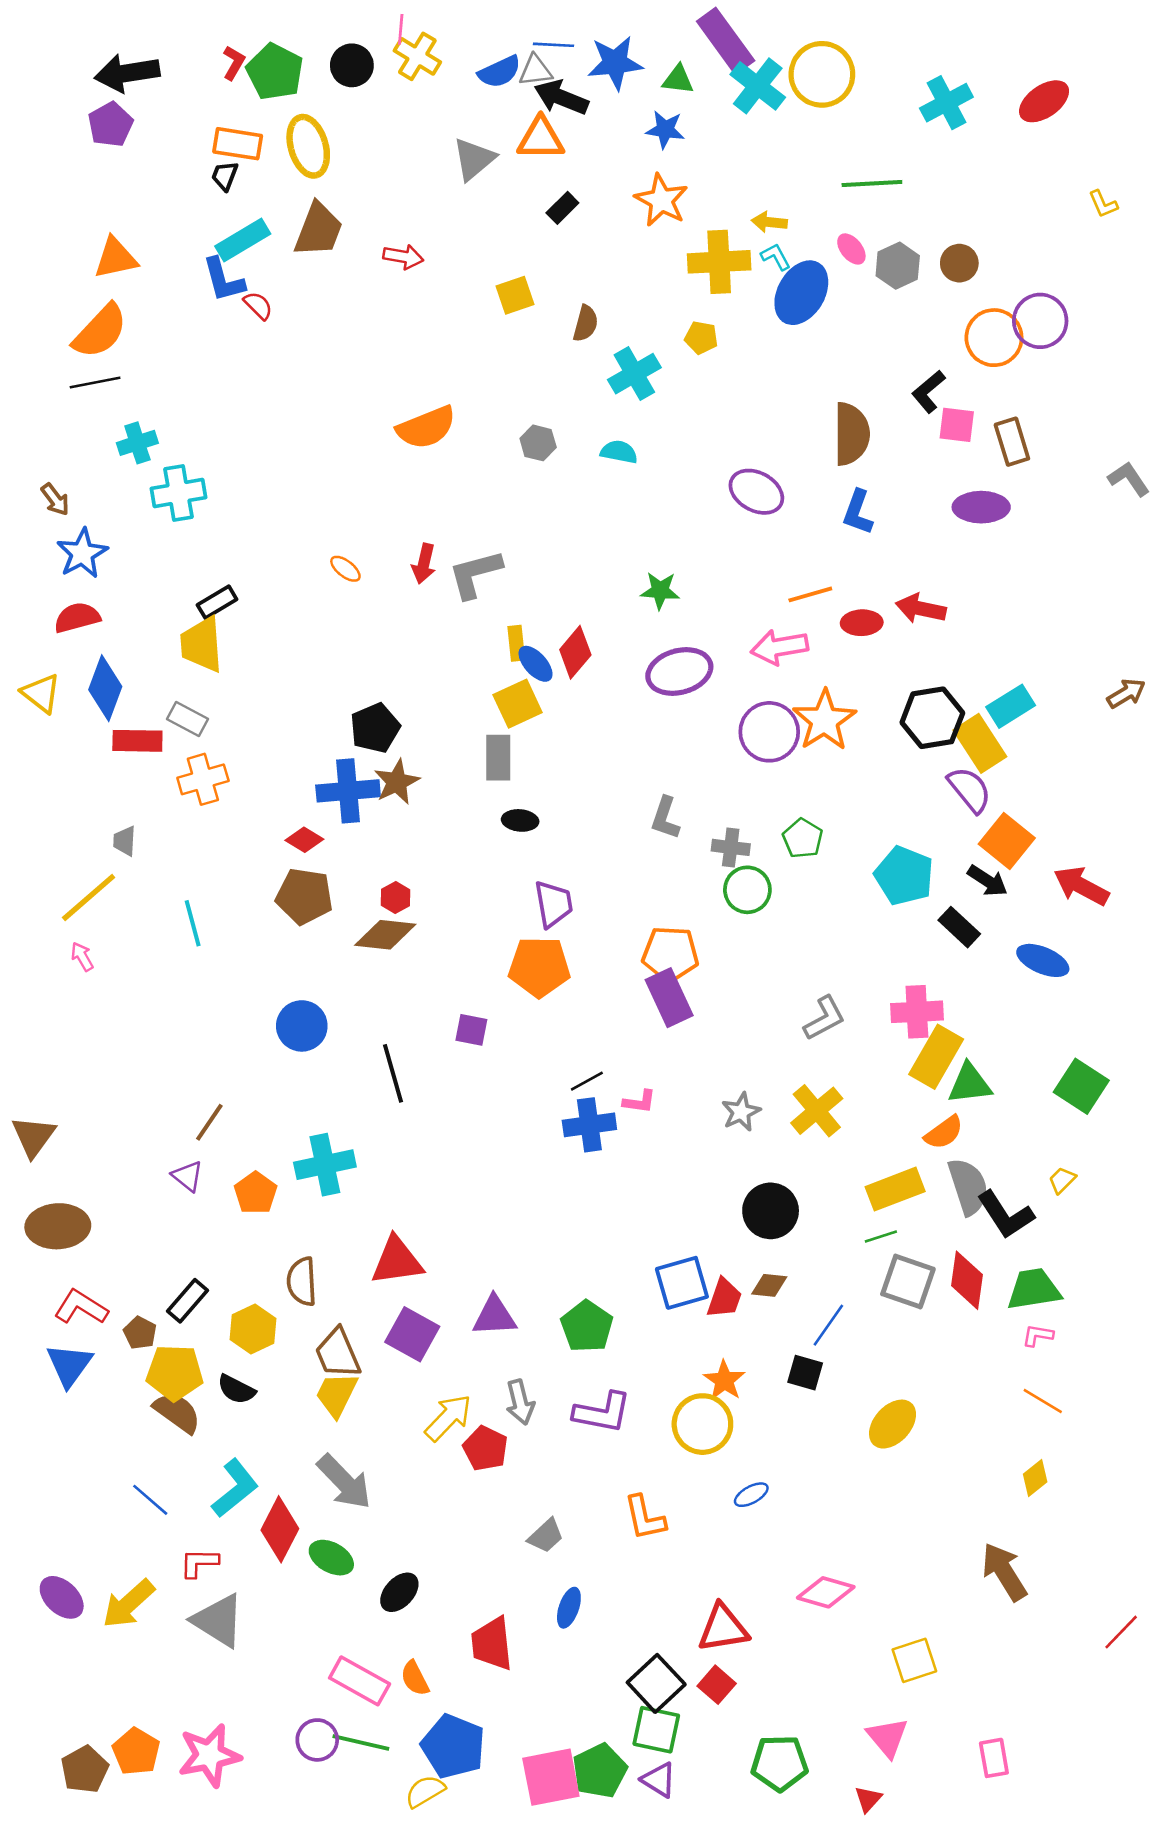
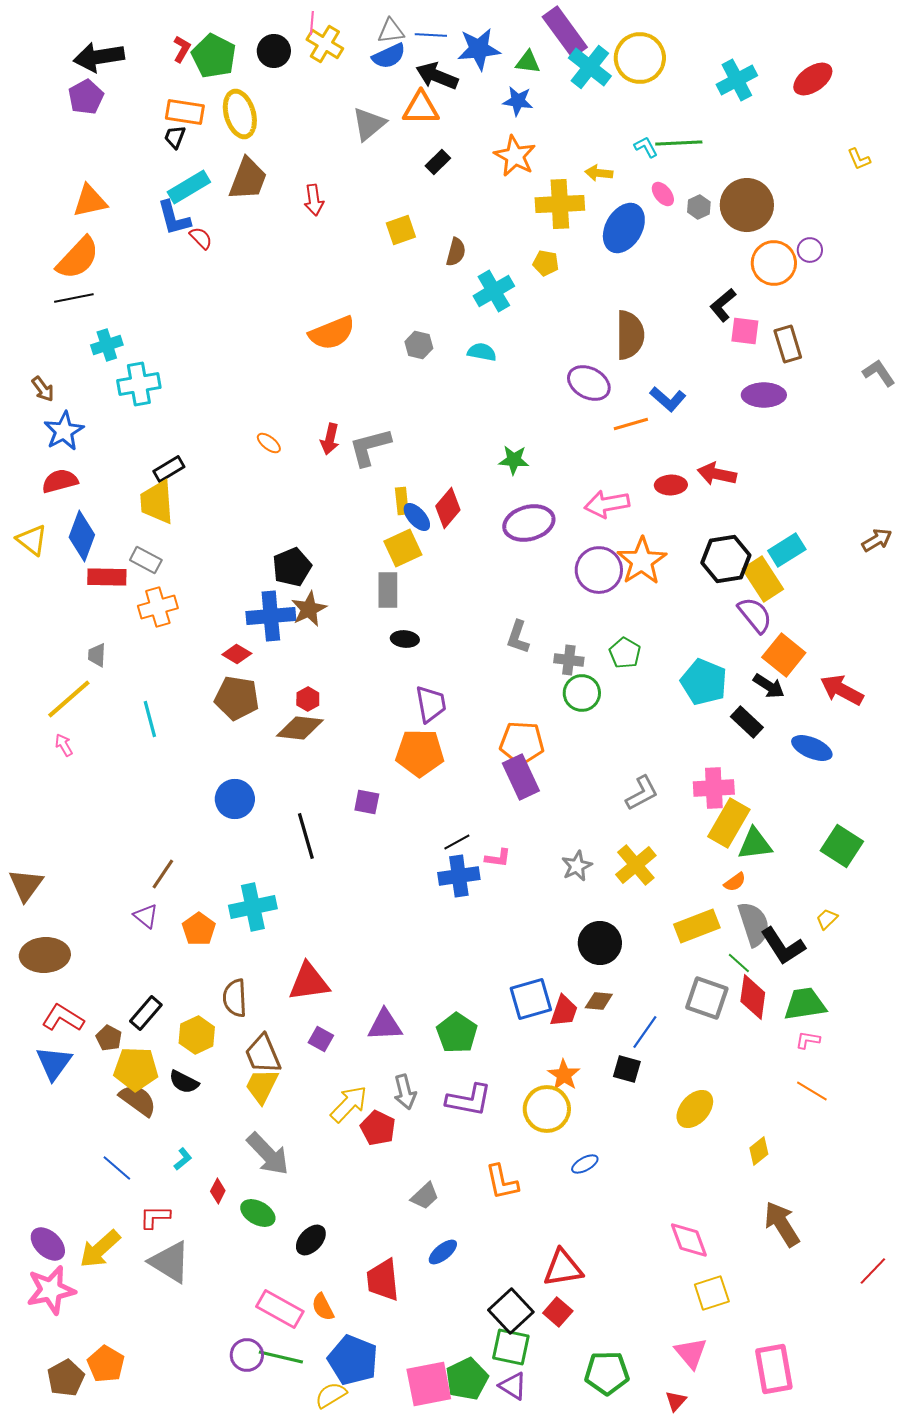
gray triangle: (536, 70) -> (391, 31), moved
red arrow: (403, 257) -> (314, 200), turned 72
cyan L-shape: (776, 257) -> (646, 147), moved
brown circle: (959, 263) -> (747, 205), size x1.8
gray hexagon: (898, 266) -> (699, 207), size x0.7
purple circle: (1040, 321) -> (810, 250), size x0.6
brown semicircle: (851, 434) -> (630, 335), moved
blue L-shape: (858, 512) -> (668, 399), turned -69
orange line: (810, 594) -> (631, 424), moved
orange semicircle: (944, 1133) -> (735, 882), size x0.7
green line: (881, 1237) -> (739, 963), moved, turned 60
purple square: (412, 1334) -> (321, 1039), size x0.6
yellow diamond: (1035, 1478) -> (759, 1151), moved
cyan L-shape: (235, 1488) -> (183, 1159), size x0.5
red diamond: (280, 1529) -> (218, 1191), size x0.5
pink diamond: (826, 1592) -> (689, 1240), moved, turned 54
blue ellipse: (569, 1608) -> (443, 1252), turned 32
pink star: (209, 1755) -> (51, 1290), moved
pink rectangle: (994, 1758) -> (774, 1369), size x1.6

